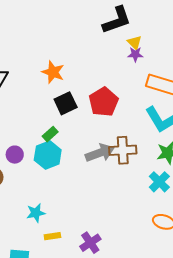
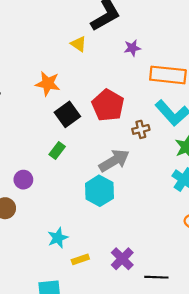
yellow triangle: (134, 42) -> (78, 44), moved
brown cross: (123, 150) -> (141, 129), moved, size x0.6
cyan hexagon: (48, 155) -> (99, 191), moved

